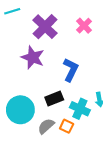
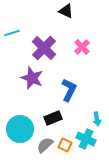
cyan cross: (80, 109) -> (86, 139), moved

